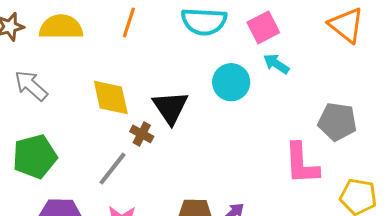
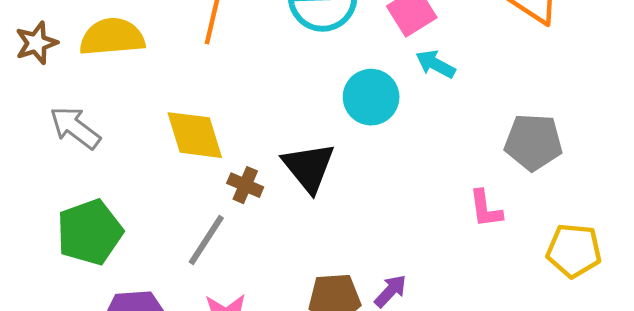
black triangle: (170, 107) -> (309, 167), moved
pink L-shape: (302, 164) -> (486, 209), size x0.6

